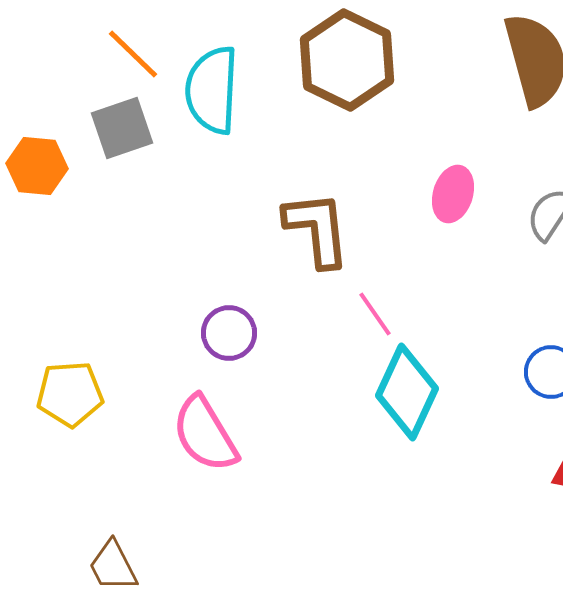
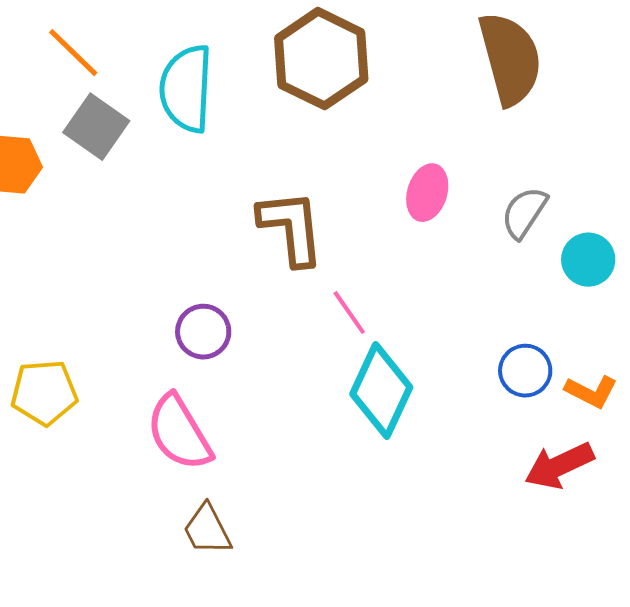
orange line: (133, 54) -> (73, 53), moved
gray square: (122, 128) -> (96, 127), turned -36
brown trapezoid: (113, 566) -> (207, 530), moved

